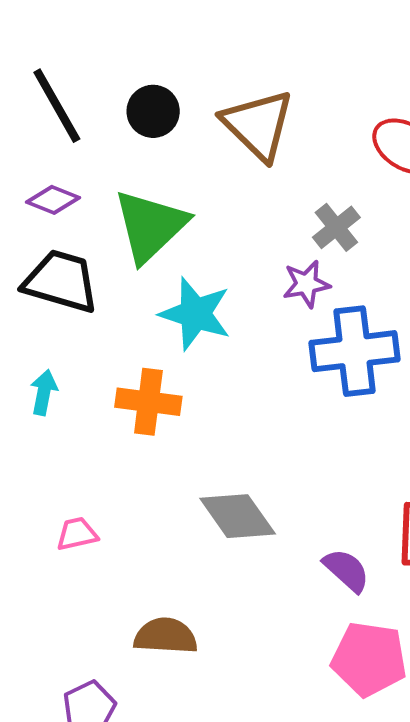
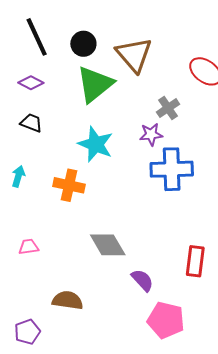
green triangle: (150, 226) -> (95, 84), moved
black trapezoid: (61, 281) -> (31, 123), size x0.6
purple semicircle: (346, 570) -> (142, 280), moved

